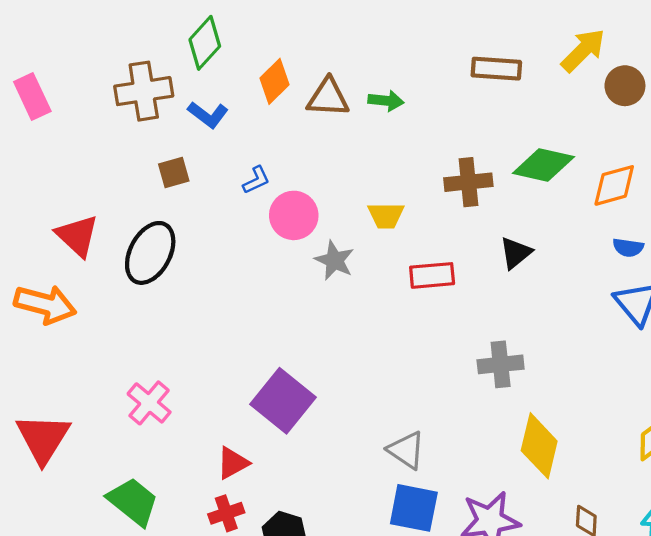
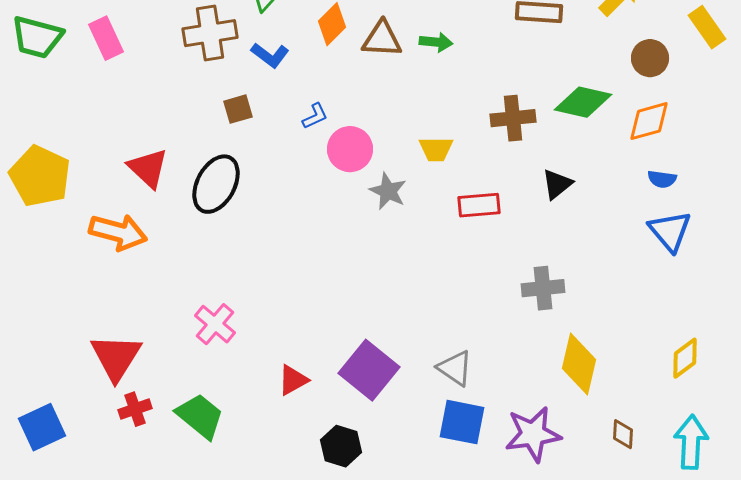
brown circle: (625, 86) -> (650, 58), moved
purple square: (283, 401) -> (369, 370), moved
red cross: (226, 513) -> (135, 409), moved

